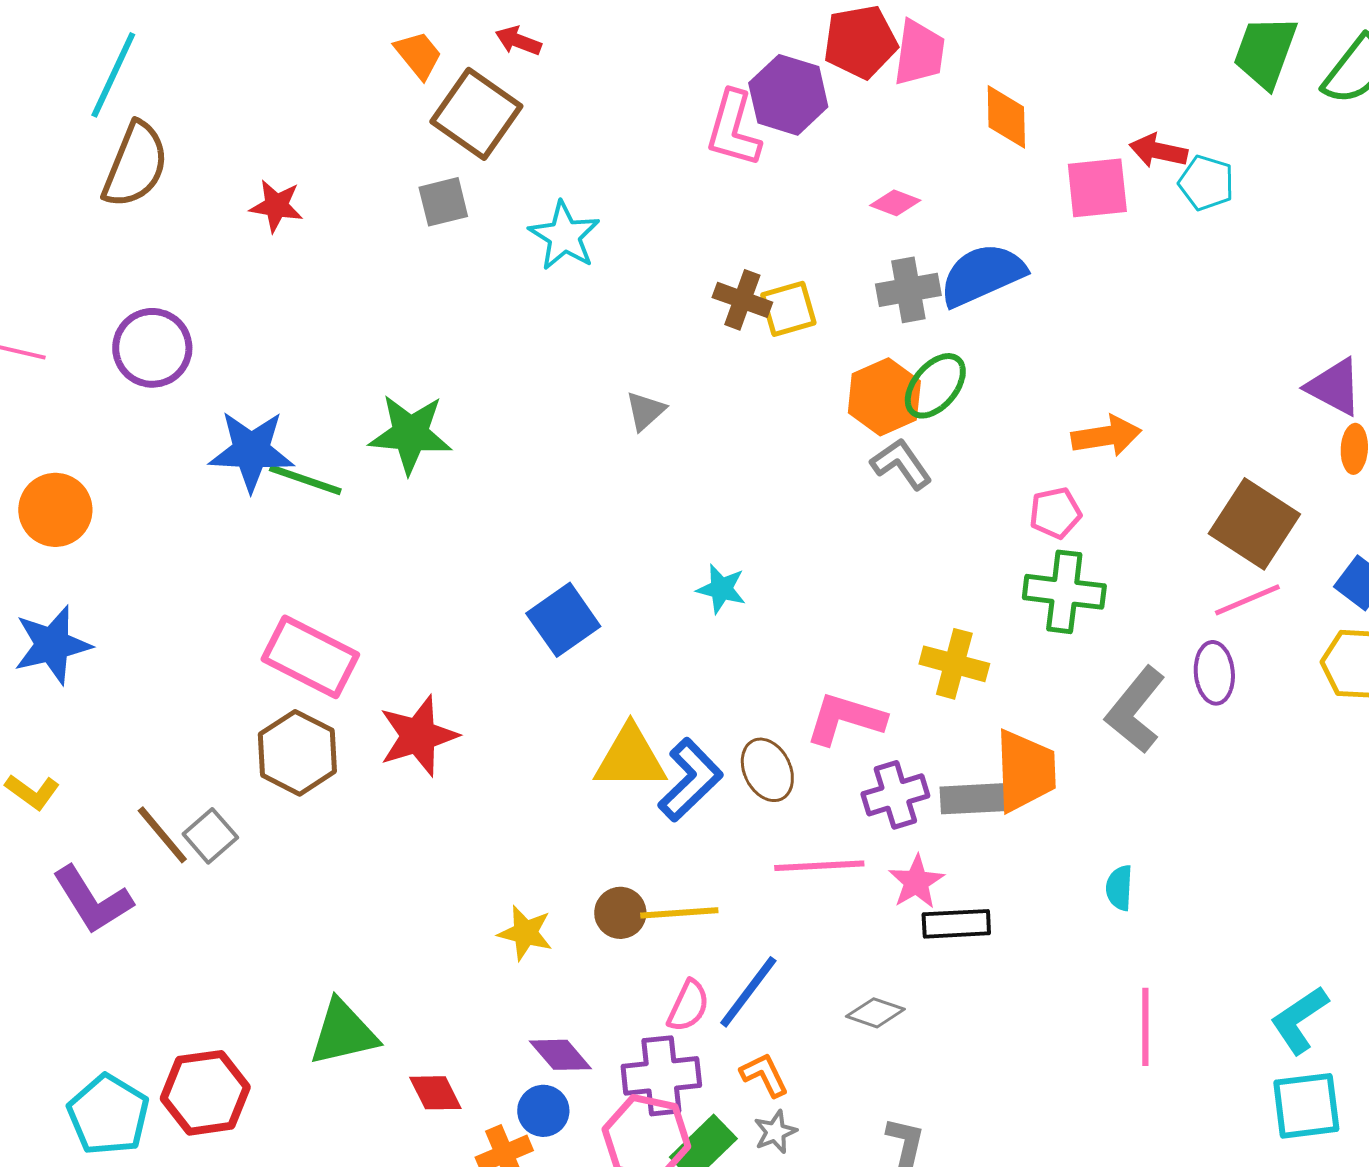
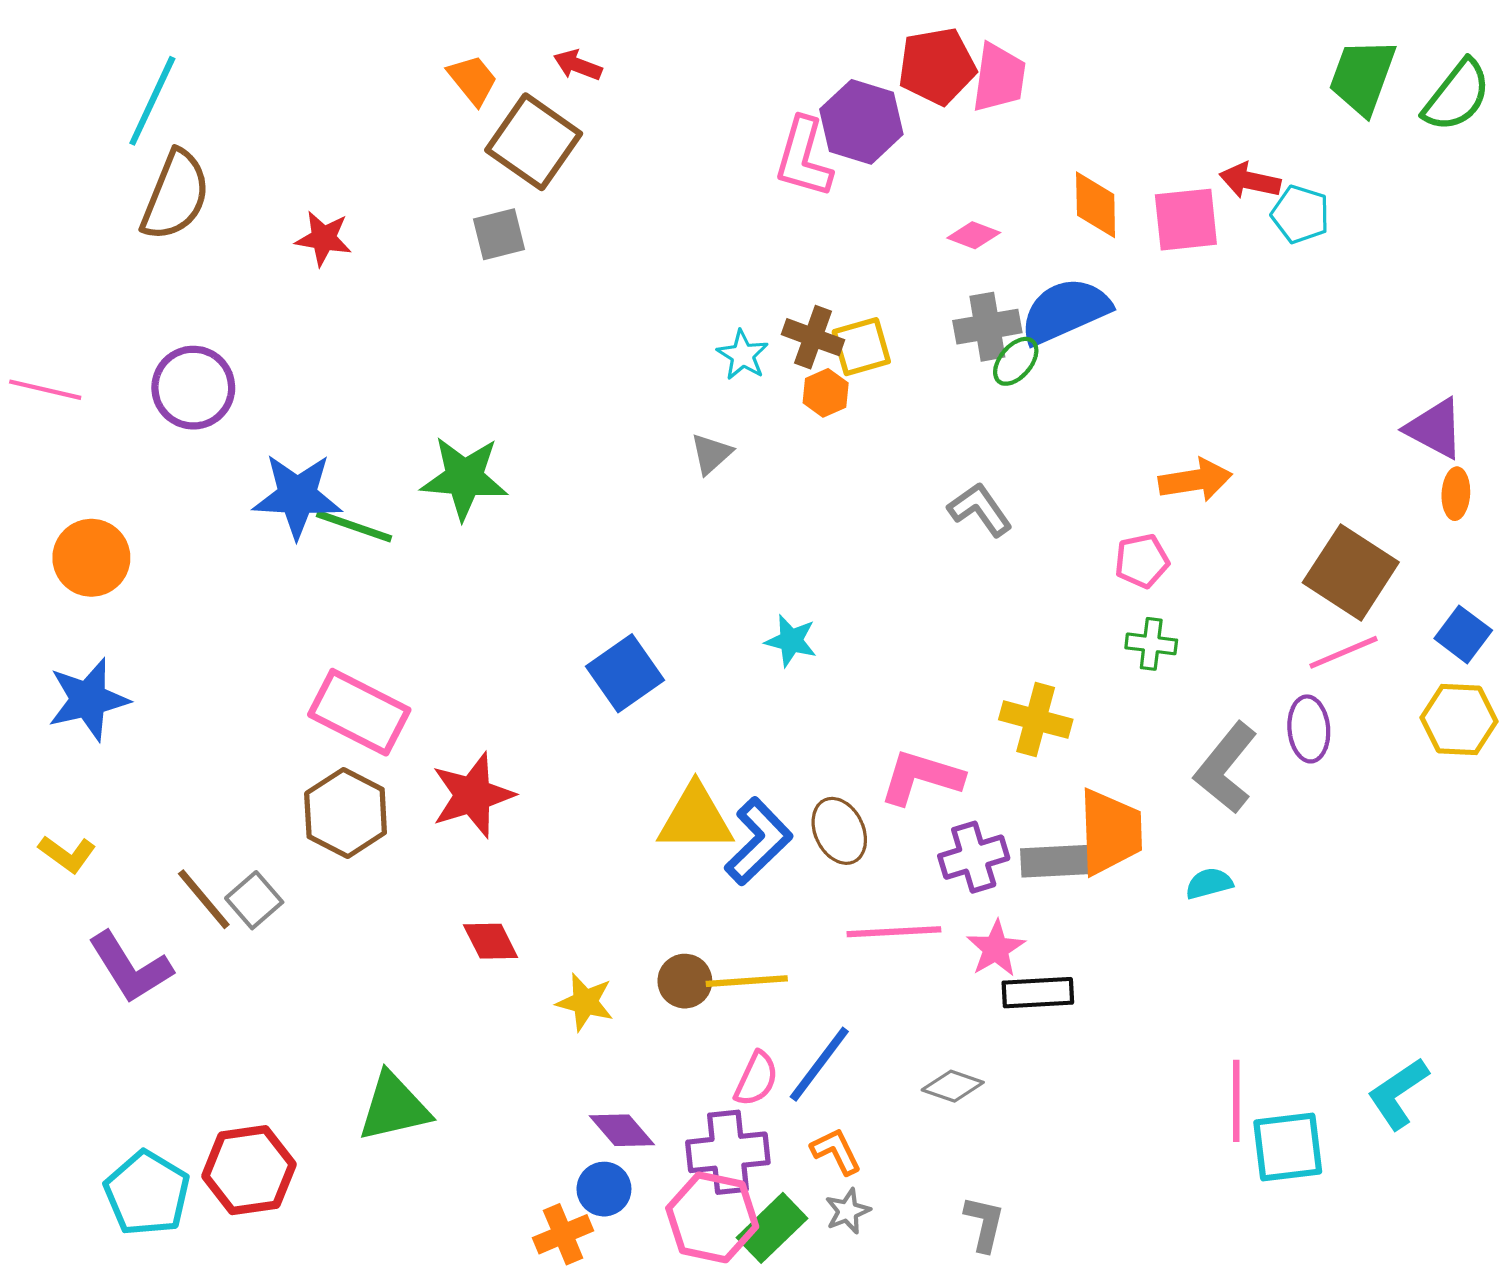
orange diamond: (1006, 117) -> (1096, 205), moved
cyan star: (564, 236) -> (743, 355), moved, size x0.7
green ellipse: (935, 386) -> (1016, 361), moved, size x0.7
orange hexagon: (884, 397) -> (826, 393), moved, size x0.6
green cross: (1064, 592) -> (1151, 644), size x0.6
cyan semicircle: (1119, 888) -> (1209, 883), moved, turned 72
red diamond: (435, 1093) -> (491, 941), moved
cyan square: (1306, 1106) -> (1288, 1147), moved

